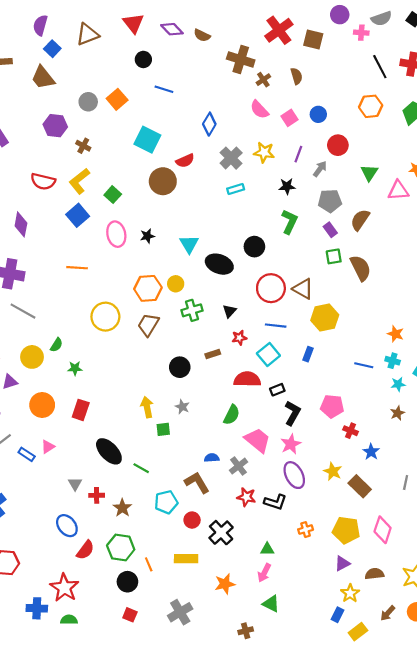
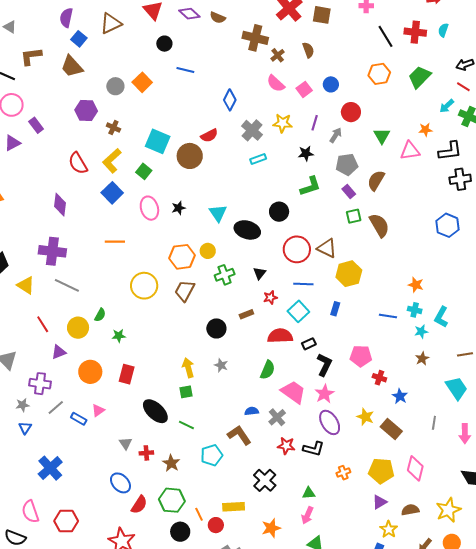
cyan square: (147, 140) -> (158, 141), moved
red semicircle: (43, 181) -> (78, 163), turned 50
green L-shape: (289, 222) -> (310, 186), turned 50
green square: (163, 429) -> (186, 392), moved
red circle: (192, 520) -> (216, 525), moved

